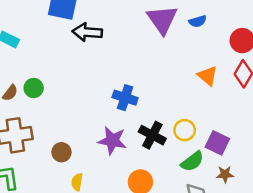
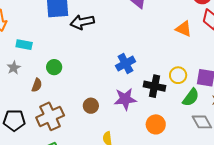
green circle: (34, 88) -> (54, 67), moved
blue cross: (125, 98) -> (125, 64), turned -30
brown circle: (61, 152) -> (91, 106), moved

